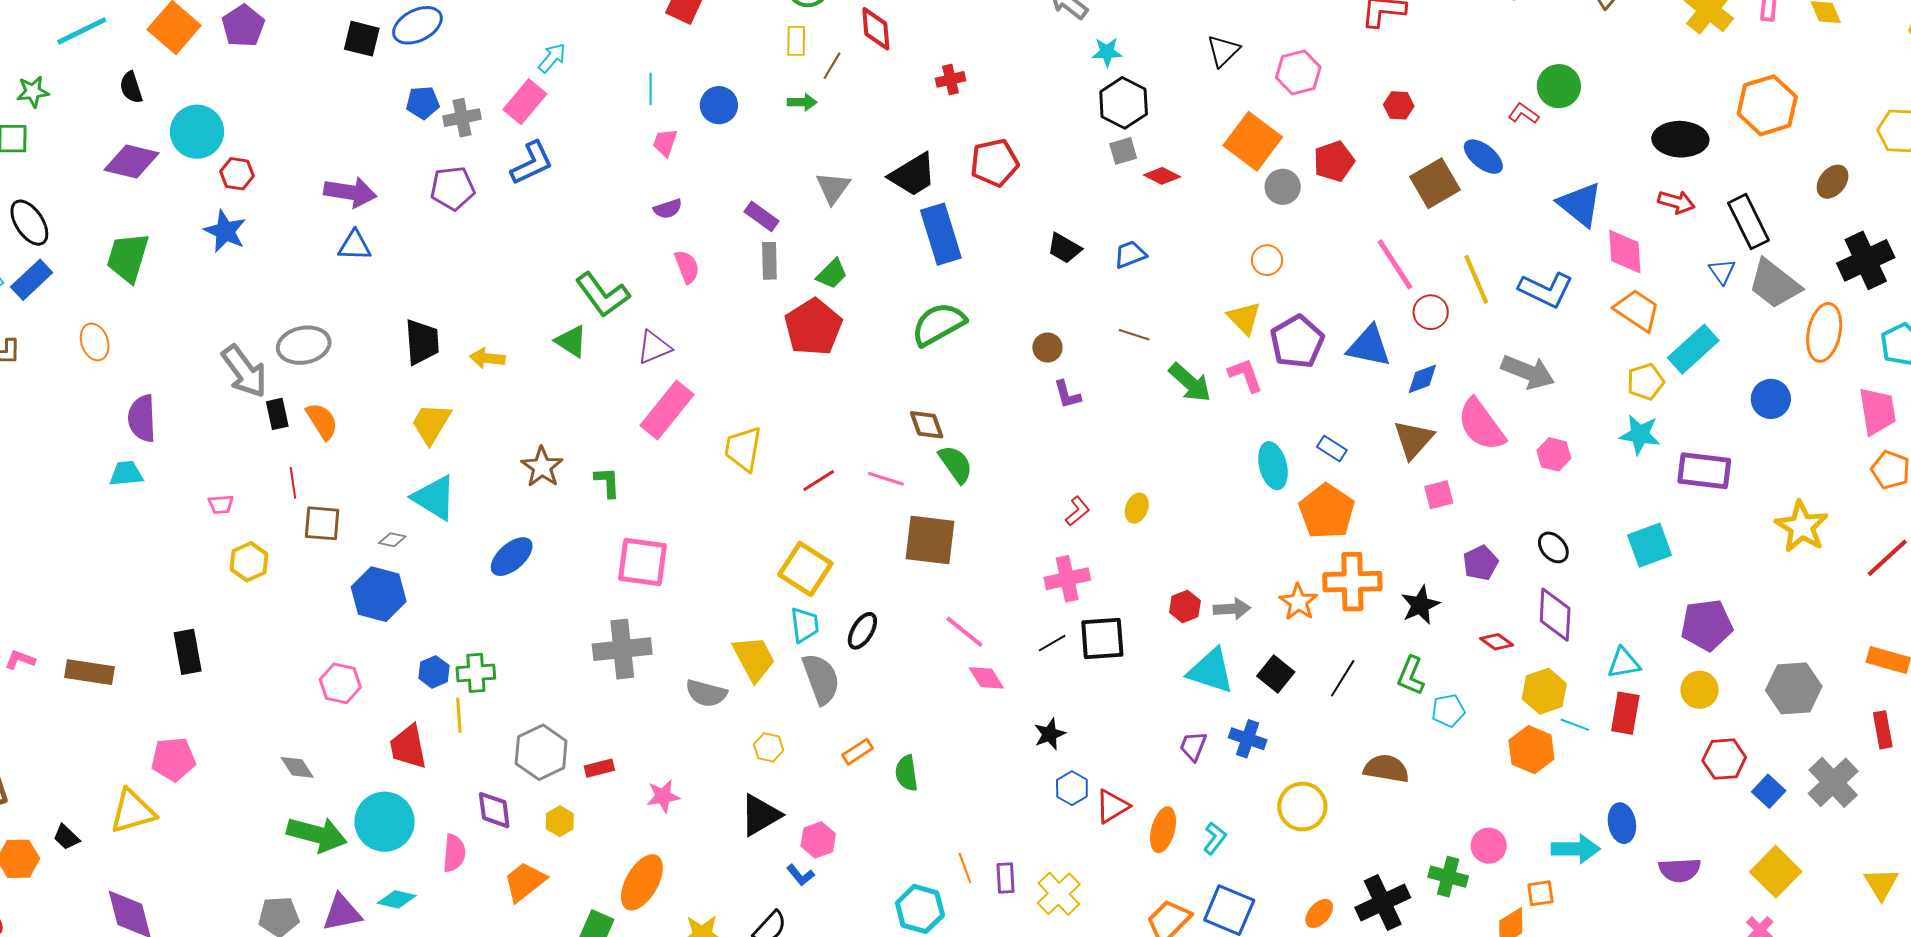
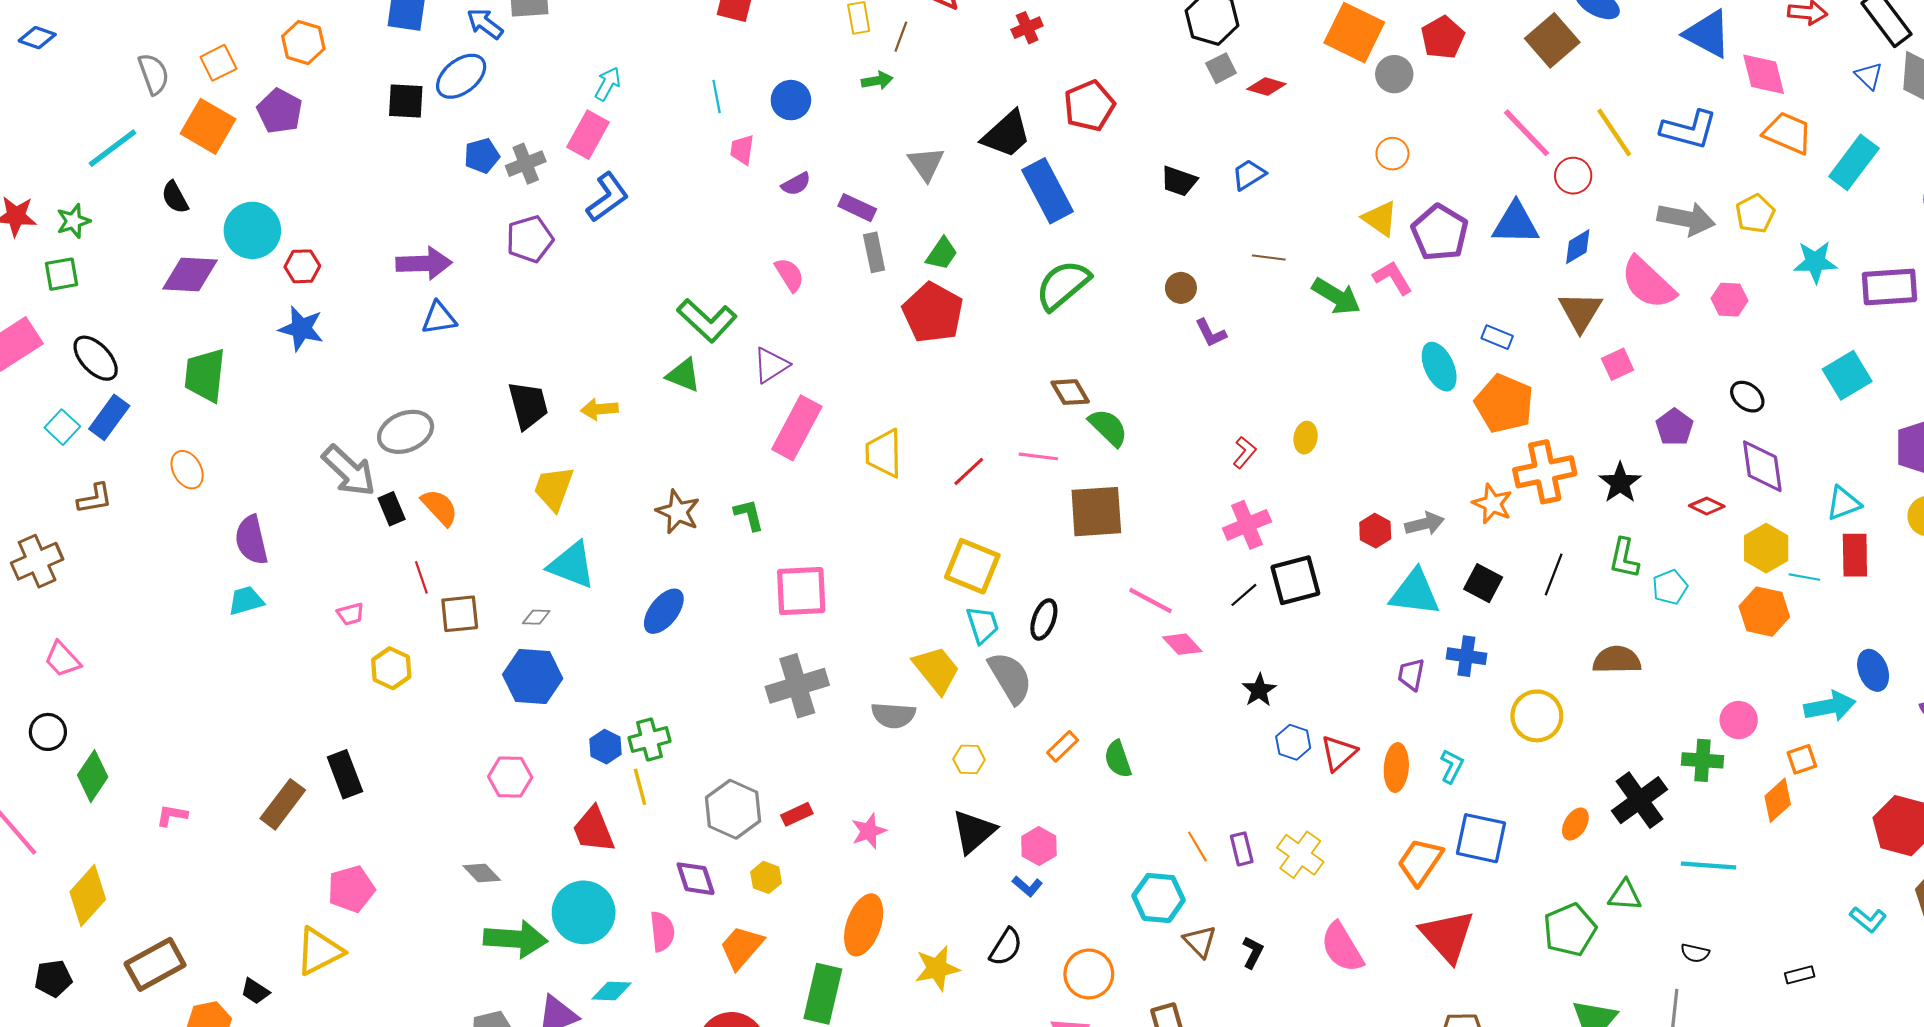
purple semicircle: (668, 209) -> (796, 184), moved
yellow pentagon: (1646, 382) -> (1755, 214), moved
brown rectangle: (89, 672) -> (283, 804), moved, turned -51

